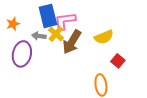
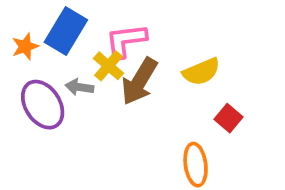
blue rectangle: (48, 16) -> (66, 31), moved, turned 45
gray arrow: (39, 36) -> (79, 87), moved
purple ellipse: (22, 54) -> (43, 105), turned -45

